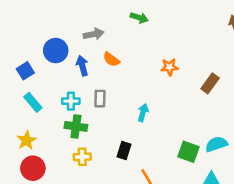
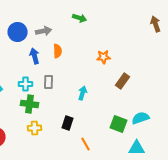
blue circle: (56, 51) -> (18, 32), moved
orange semicircle: (111, 59) -> (58, 51), turned -128
brown rectangle: (210, 83) -> (123, 81), moved

